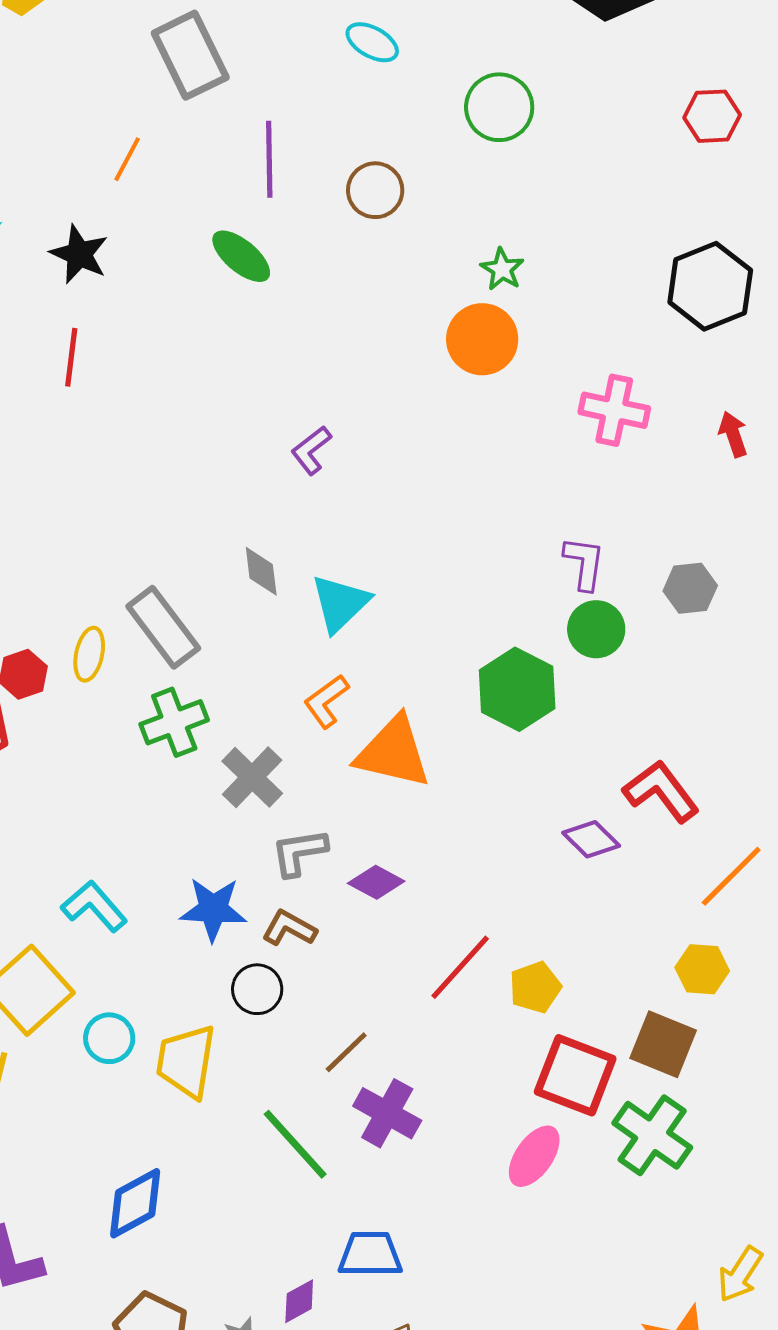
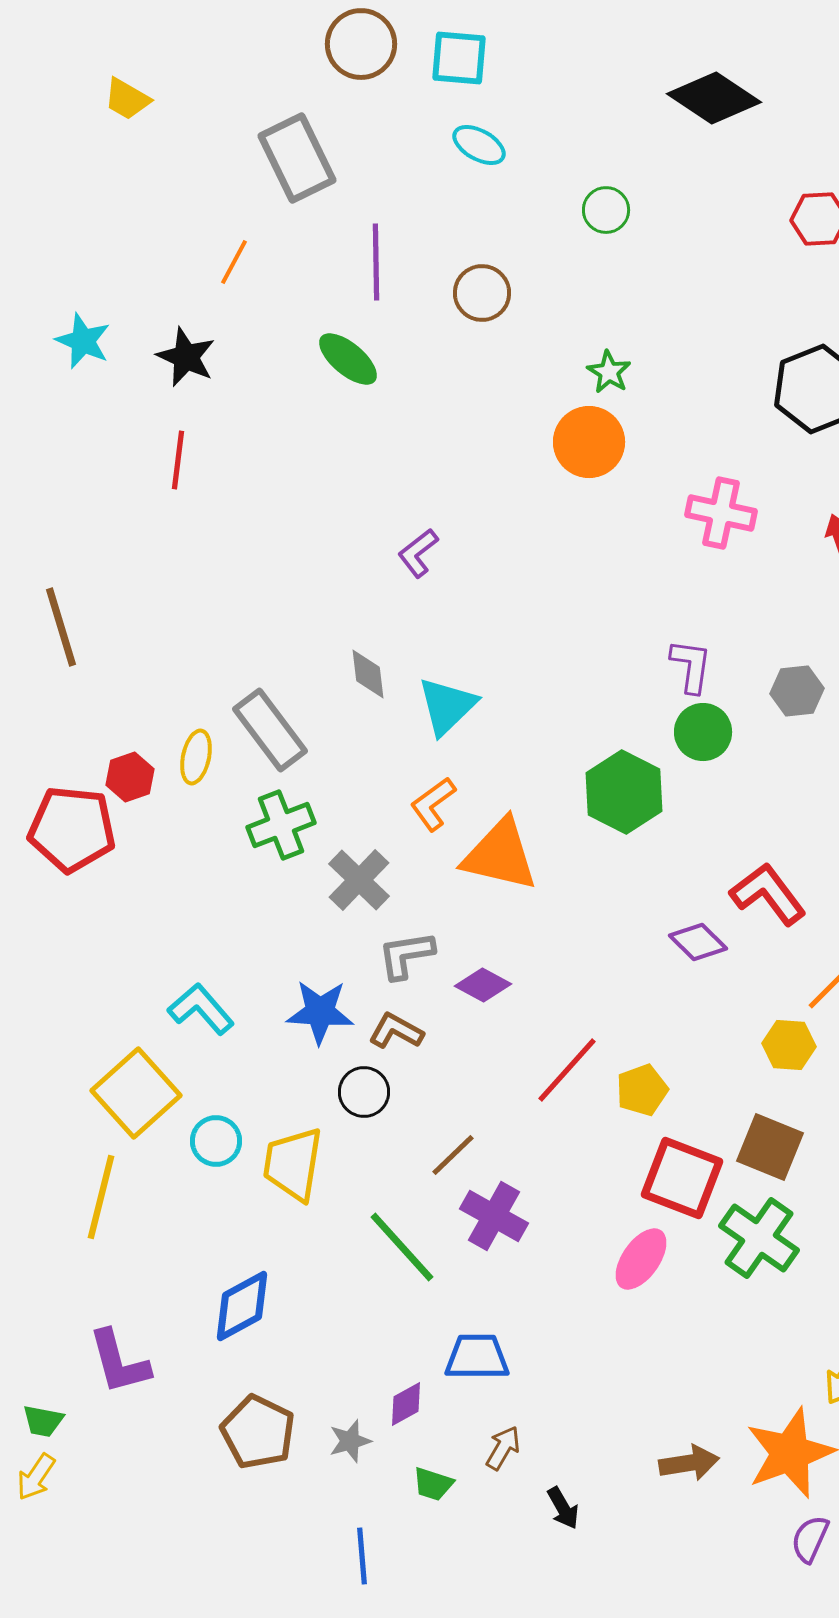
green circle: (499, 107) -> (606, 210), size x0.7
yellow hexagon: (702, 969) -> (789, 1045), moved

